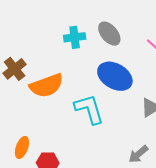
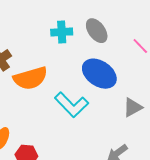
cyan L-shape: (89, 109) -> (71, 105), turned 148

